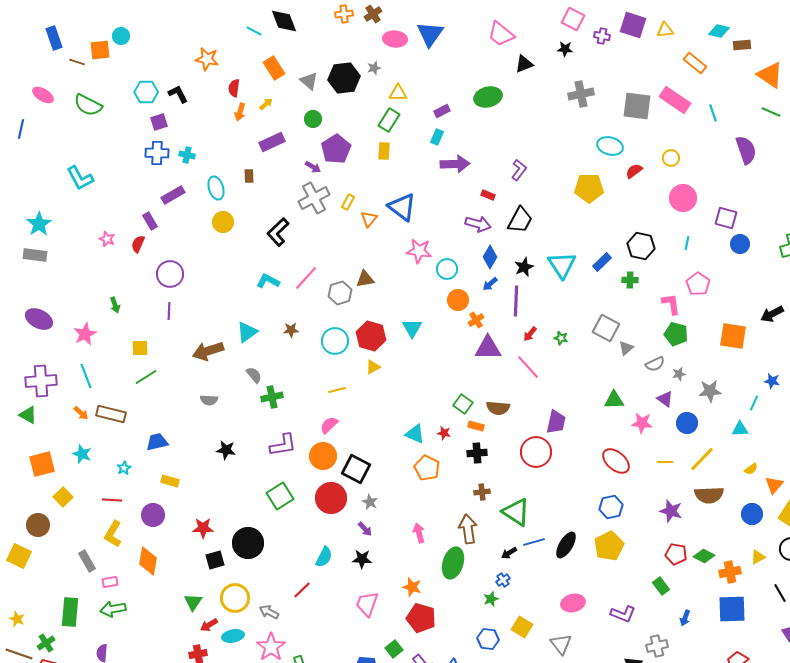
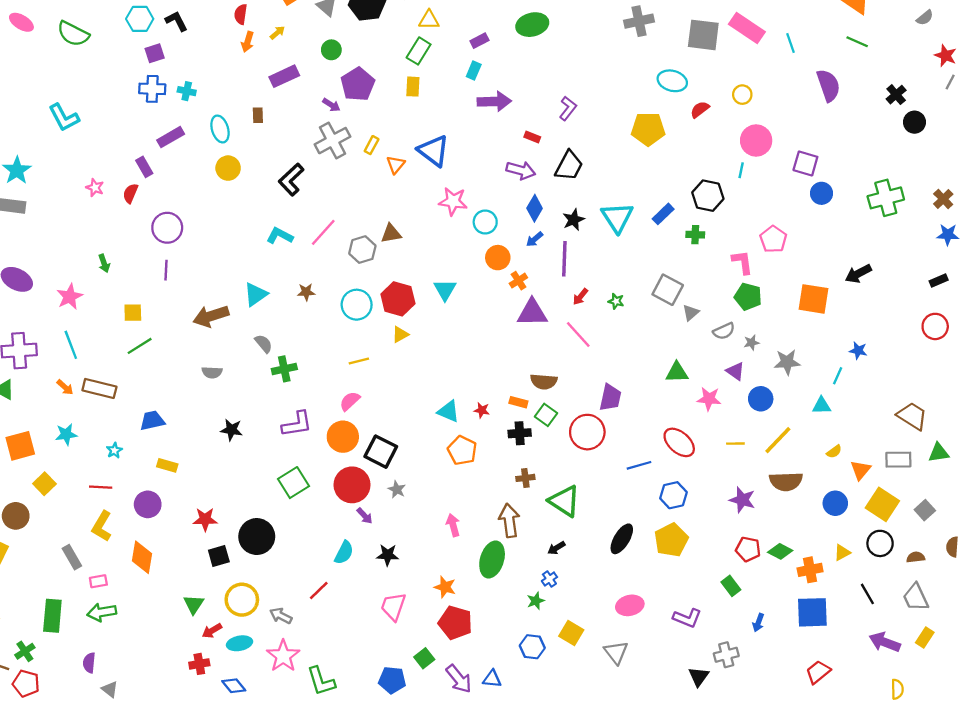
cyan line: (687, 243) -> (741, 170), moved
green square: (463, 404) -> (546, 415), moved
cyan star: (82, 454) -> (66, 434), turned -30
purple arrow: (365, 529) -> (365, 516), moved
blue line: (534, 542) -> (639, 465), moved

